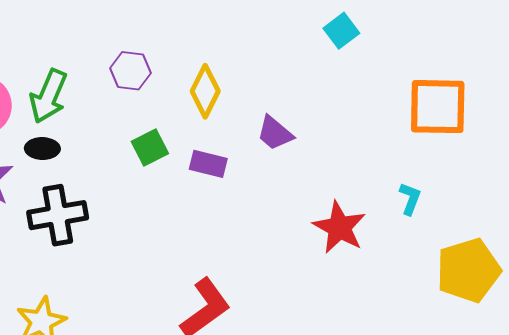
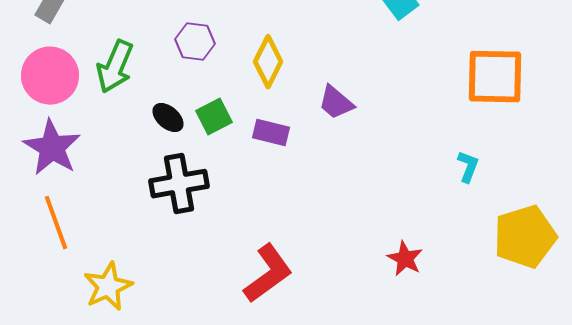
black ellipse: (42, 149) -> (168, 118), moved, turned 40
black cross: (58, 215) -> (179, 184), moved
red star: (339, 227) -> (405, 259), moved, size x0.7

